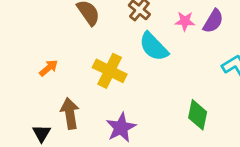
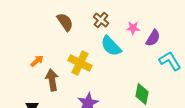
purple semicircle: (213, 21) -> (153, 38), moved
brown arrow: (70, 113) -> (52, 80), moved

